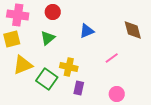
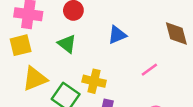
green triangle: (48, 38) -> (67, 44), turned -42

